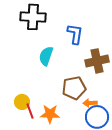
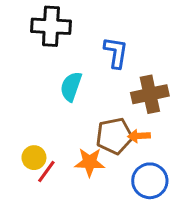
orange arrow: (90, 103) -> (139, 136), moved
red line: (30, 111) -> (46, 172), turned 56
orange star: (50, 114) -> (90, 162), moved

